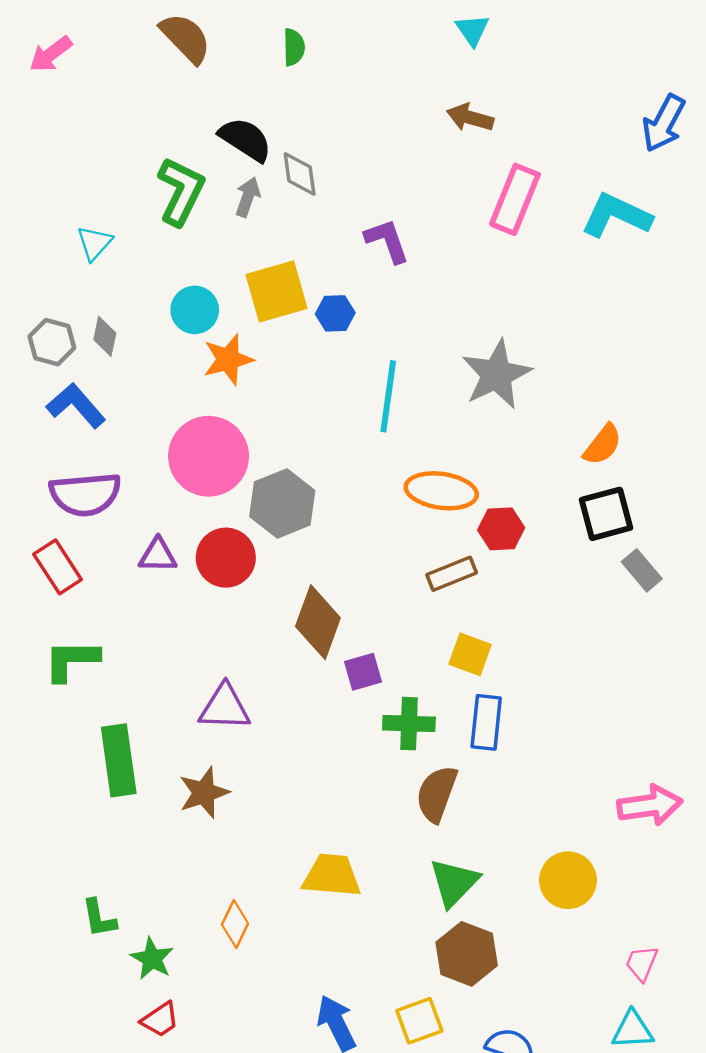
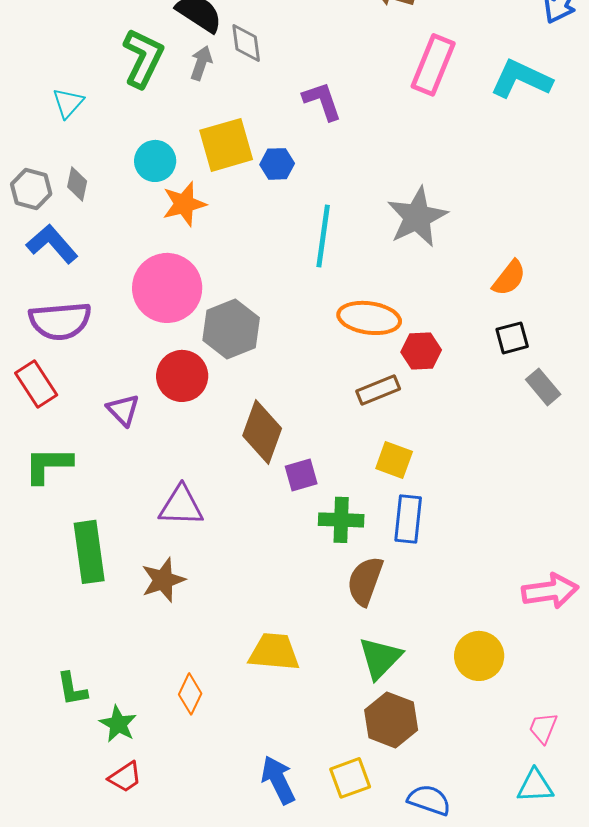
black square: (606, 514) -> (512, 338), size x0.7
purple triangle: (158, 555) -> (123, 410), moved, turned 45

